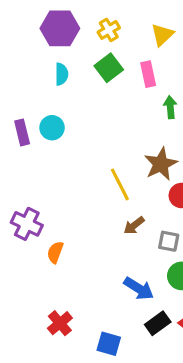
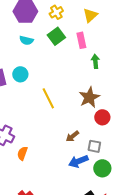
cyan semicircle: (61, 74) -> (26, 40), turned 104
yellow line: (120, 184) -> (48, 98), moved
blue arrow: (139, 289) -> (78, 161), moved, turned 126

